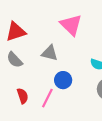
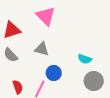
pink triangle: (71, 25) -> (46, 16), moved

